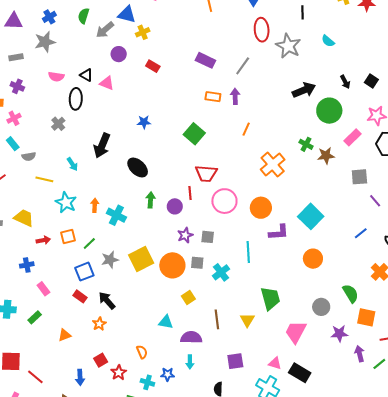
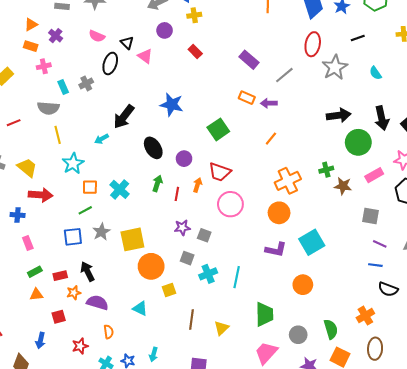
black line: (302, 12) -> (358, 38), turned 56
black arrow: (345, 82) -> (382, 118), size x1.6
purple arrow: (235, 96) -> (269, 103), turned -105
blue star: (144, 122) -> (172, 105), size x1.6
cyan rectangle: (13, 144) -> (63, 87), moved
green cross: (306, 144) -> (326, 170), turned 32
gray semicircle: (29, 156) -> (48, 108), size x1.5
cyan arrow: (72, 164) -> (102, 139), moved, turned 80
yellow line: (44, 179) -> (58, 135), turned 48
red line: (190, 193) -> (177, 194), moved
purple line: (375, 201) -> (380, 244), turned -40
orange arrow: (95, 205) -> (198, 185), moved
purple circle: (175, 206) -> (184, 159), moved
orange circle: (261, 208) -> (279, 213), moved
blue line: (361, 233) -> (375, 265), moved, turned 32
orange square: (68, 237) -> (90, 187), moved
red arrow: (43, 240) -> (41, 195), size x1.6
cyan line: (248, 252) -> (237, 277), moved
gray star: (110, 260) -> (101, 232), turned -30
orange circle: (172, 265) -> (151, 266), moved
red rectangle: (80, 296) -> (60, 276), moved, turned -64
green trapezoid: (270, 298) -> (264, 314), moved
green rectangle: (35, 317) -> (35, 272), moved
purple semicircle: (191, 337) -> (97, 303), moved
red square: (101, 360) -> (59, 317), moved

